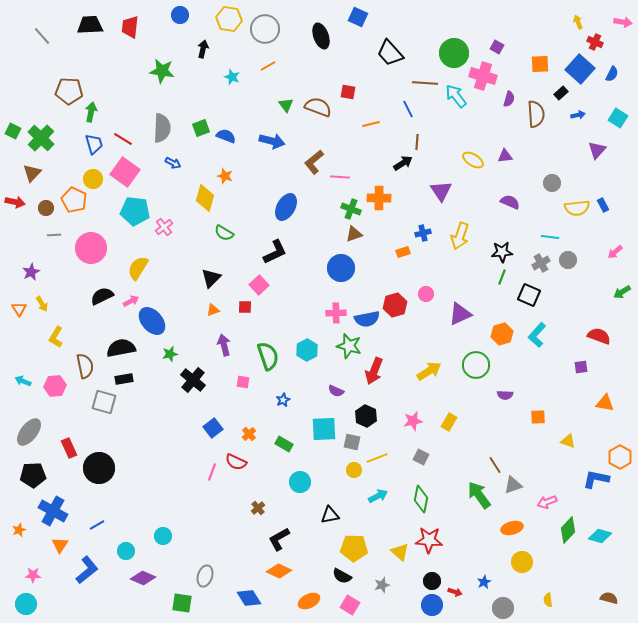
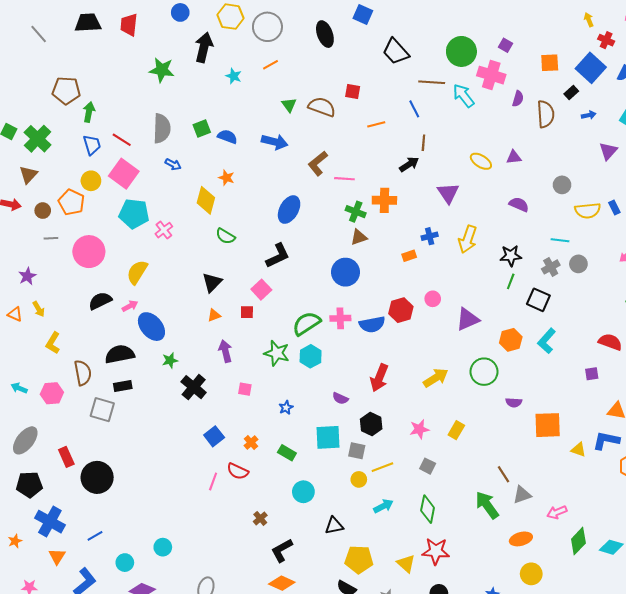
black arrow: (203, 49) -> (204, 47), size x1.6
orange triangle: (19, 309) -> (15, 314), turned -35
green star: (349, 346) -> (277, 353), moved
green semicircle: (268, 356) -> (306, 323), moved, turned -104
orange square: (538, 417) -> (548, 425), size x1.8
blue L-shape: (596, 479) -> (606, 440), moved

